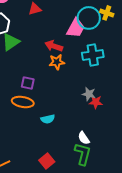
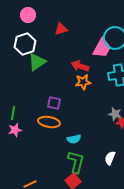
white semicircle: (84, 138) -> (110, 158), turned 56
green L-shape: (83, 154) -> (76, 162), moved

